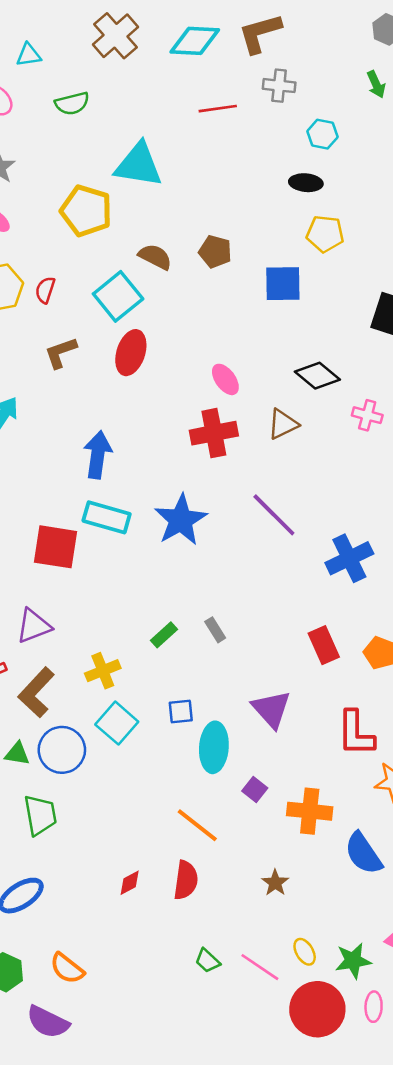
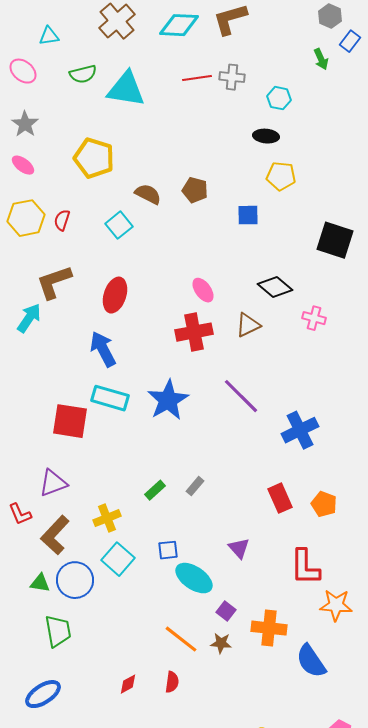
gray cross: (279, 86) -> (232, 77), moved
cyan triangle: (139, 165) -> (126, 89), moved
blue square: (283, 284) -> (248, 215), size x0.7
cyan square: (118, 296) -> (119, 225), size x0.7
brown L-shape: (61, 353) -> (54, 282), moved, size x1.4
red ellipse: (131, 353) -> (115, 295), moved
blue arrow: (98, 455) -> (103, 349), turned -36
gray rectangle: (215, 630) -> (195, 486), turned 72
purple triangle: (271, 709) -> (239, 548), size x0.7
cyan ellipse: (214, 747) -> (194, 578), turned -60
red semicircle: (186, 880) -> (172, 682), size x0.7
brown star: (275, 883) -> (221, 643), moved, turned -30

